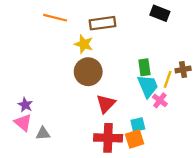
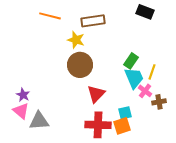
green rectangle: (144, 67) -> (131, 61), turned 42
brown cross: (183, 70) -> (159, 102), moved
gray triangle: (43, 133) -> (39, 121), size x1.5

